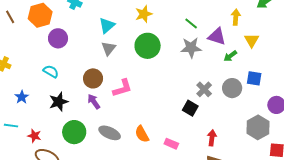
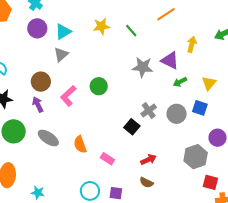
green line: (191, 23) -> (131, 31), moved
purple circle: (58, 38) -> (37, 28), moved
yellow triangle: (252, 40) -> (209, 83), moved
green circle: (148, 46) -> (99, 86), moved, size x0.7
pink L-shape: (122, 88) -> (68, 96), turned 145
red arrow: (212, 138) -> (148, 160), turned 49

